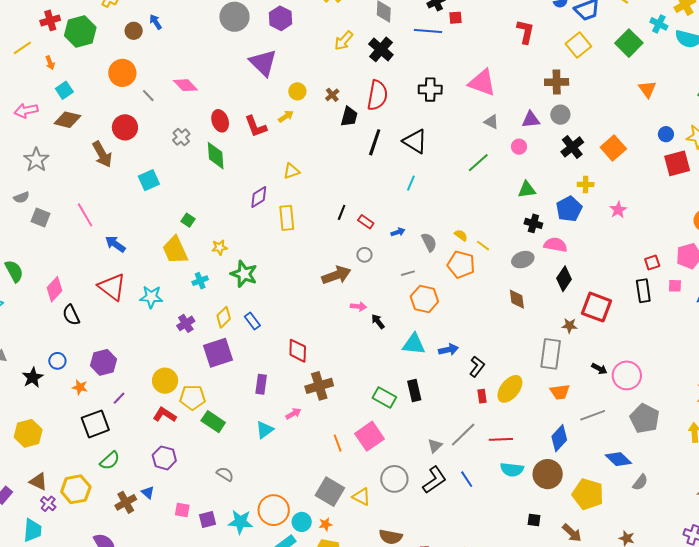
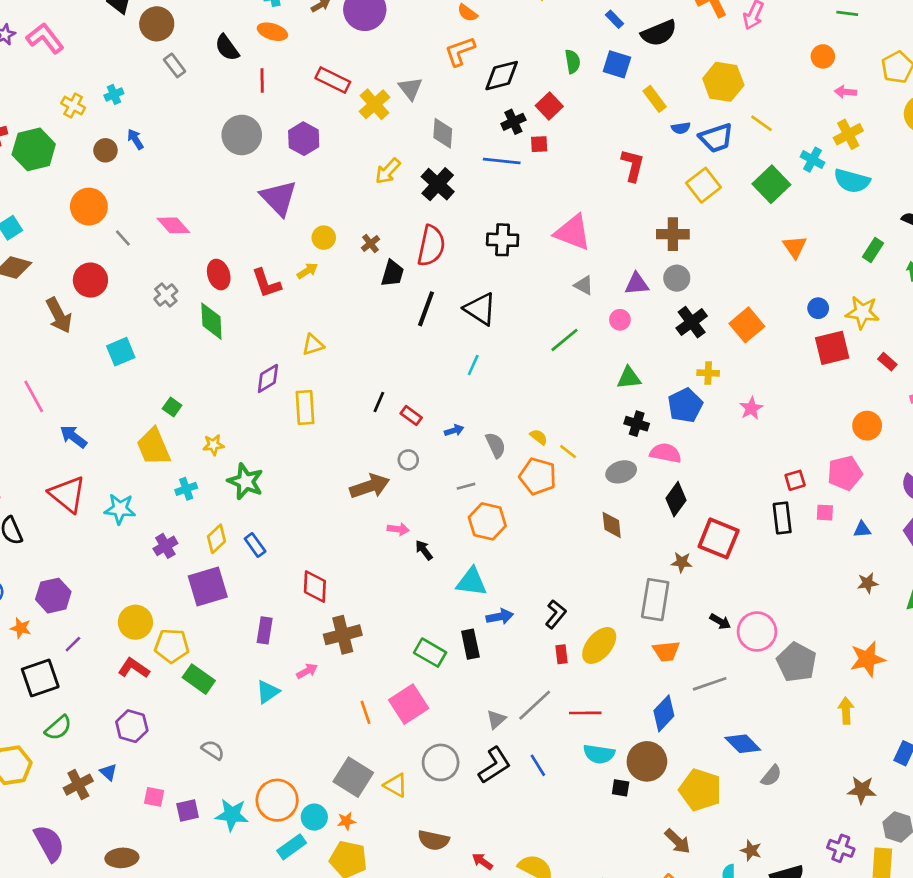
blue arrow: (448, 350) -> (500, 617), moved
gray pentagon: (645, 418) -> (796, 662), moved
black square: (534, 520) -> (621, 788), moved

